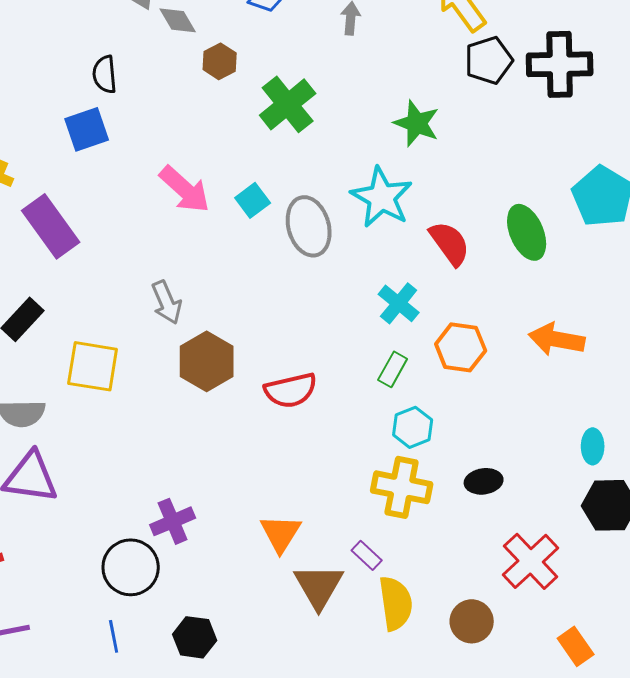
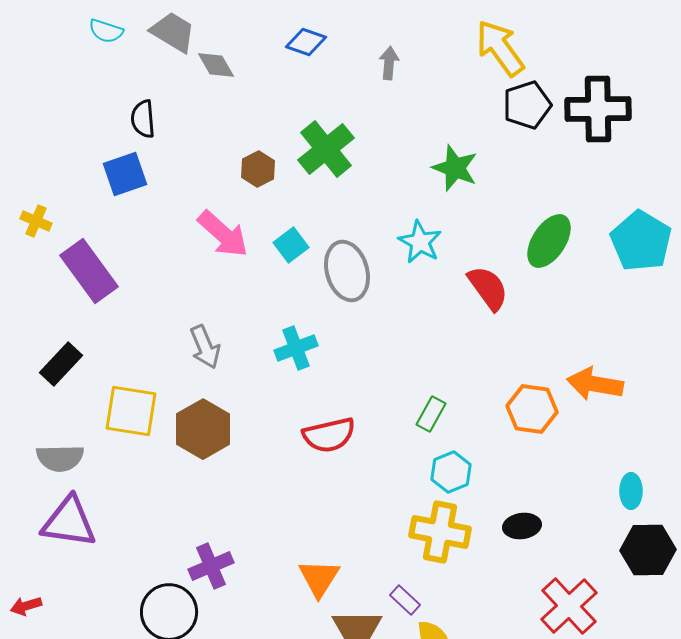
brown hexagon: (220, 61) -> (258, 169), moved
cyan star: (382, 197) -> (420, 242), size x0.7
green ellipse: (527, 232) -> (549, 241), moved, turned 56
cyan cross: (399, 303) -> (296, 348), moved, turned 30
orange hexagon: (461, 347) -> (532, 409), moved
brown hexagon: (207, 361) -> (203, 429), moved

